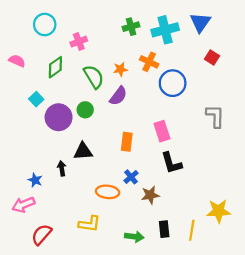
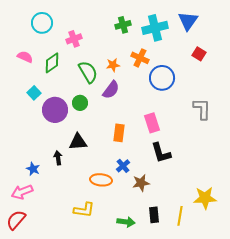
pink semicircle: (17, 61) -> (25, 57), moved
red semicircle: (41, 234) -> (16, 220), moved

